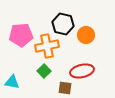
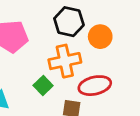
orange cross: (47, 46) -> (65, 61), moved

